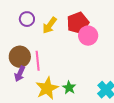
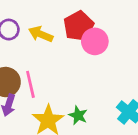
yellow arrow: (50, 25) -> (41, 34), turned 84

